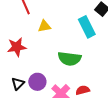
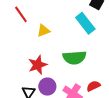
red star: (17, 47) -> (38, 65), moved

